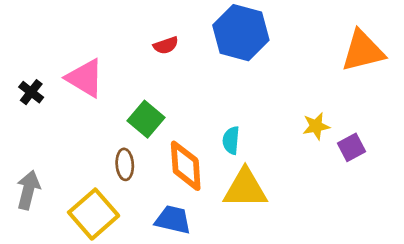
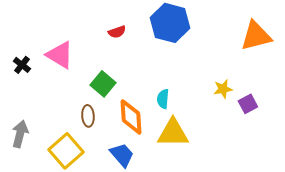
blue trapezoid: (173, 220) -> (122, 155), turned 36

